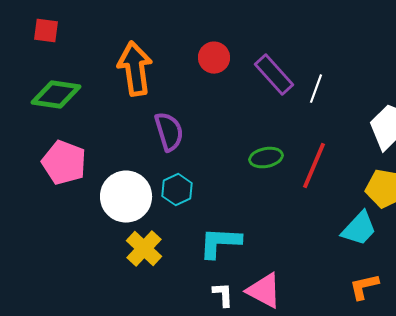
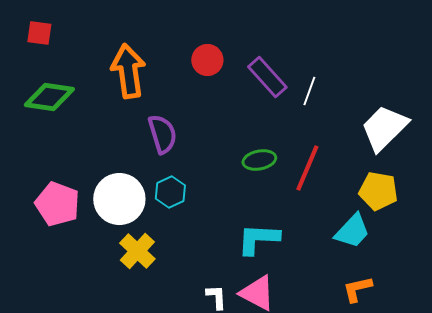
pink pentagon: (64, 163) -> (57, 204), moved
cyan L-shape: (220, 243) -> (258, 239), moved

